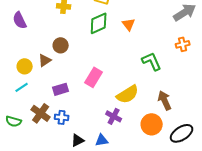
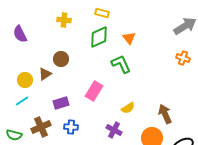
orange cross: (183, 44) -> (183, 58), turned 32
green L-shape: (152, 61) -> (121, 64), moved
yellow semicircle: (128, 94) -> (128, 108), size x0.6
brown cross: (41, 113) -> (41, 127), turned 30
blue cross: (62, 117) -> (71, 127), moved

